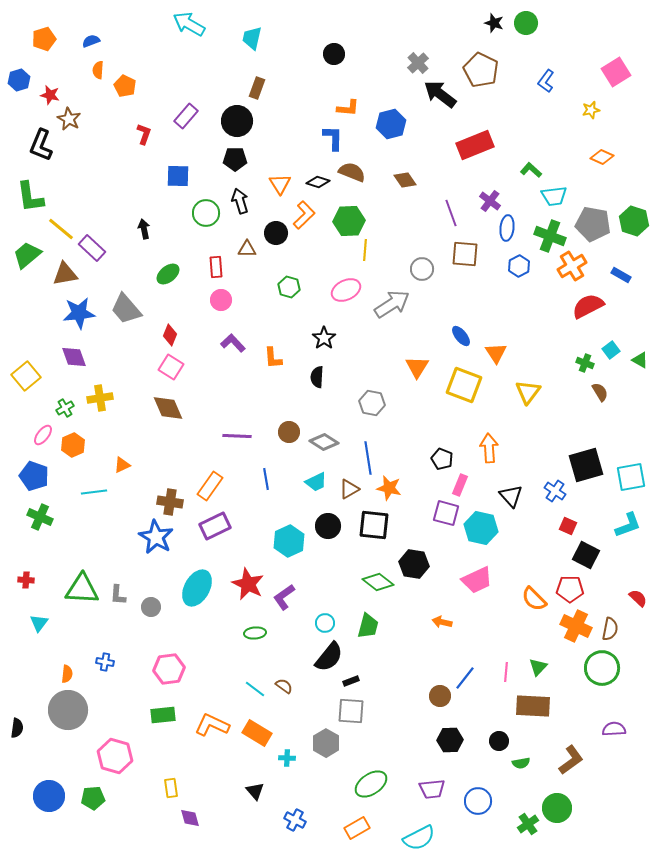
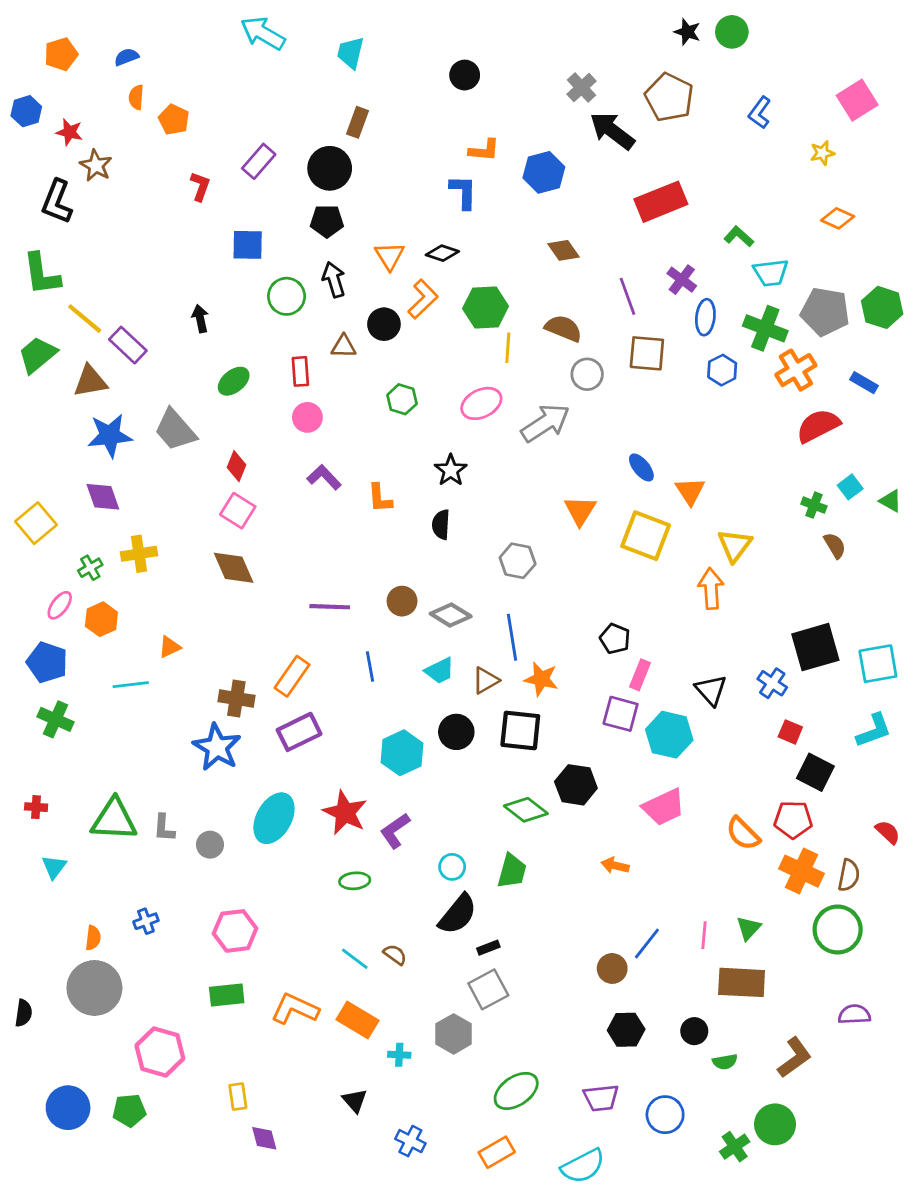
brown semicircle: (352, 172) -> (563, 328), moved
orange arrow: (489, 448) -> (711, 589), moved
blue cross: (105, 662) -> (146, 921), turned -30
gray square: (351, 711) -> (488, 989), turned -32

